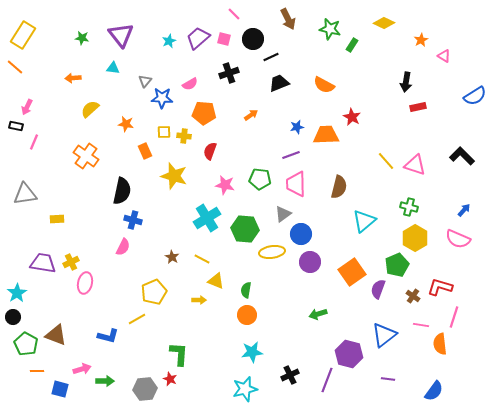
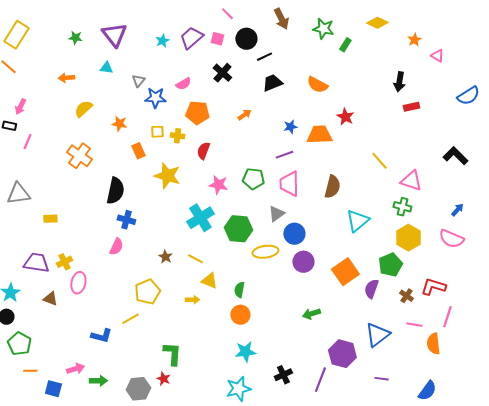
black cross: (229, 73) -> (222, 73), turned -30
pink triangle: (415, 165) -> (411, 181), moved
brown triangle: (56, 335) -> (50, 299), moved, size x0.7

